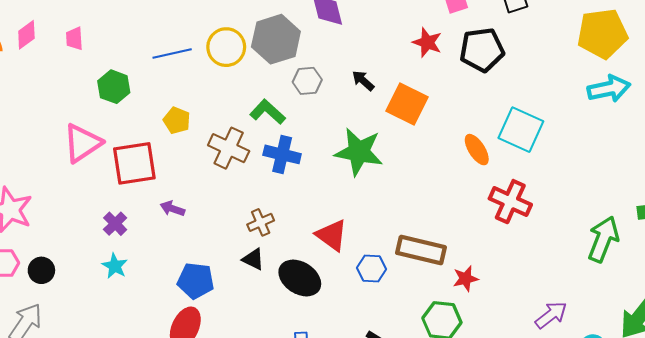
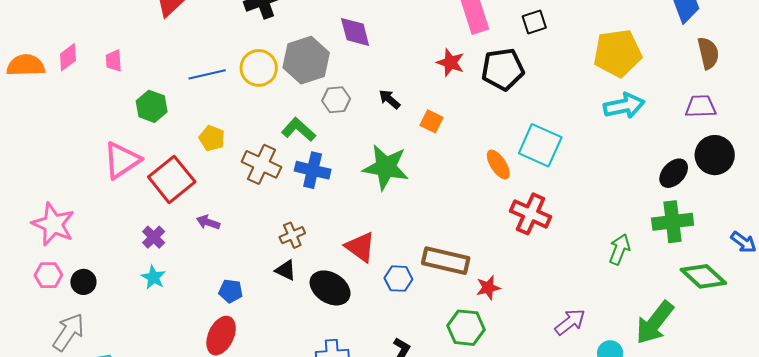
orange square: (407, 104) -> (431, 121), size x0.6
red square: (134, 163) -> (172, 179), turned -30
green arrow: (603, 239) -> (620, 249), size x0.7
blue pentagon: (196, 281) -> (231, 291), size x0.7

